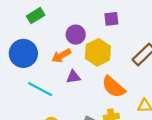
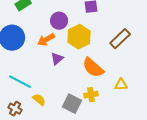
purple triangle: (73, 77) -> (57, 59), turned -32
cyan line: (40, 89) -> (20, 82), moved

